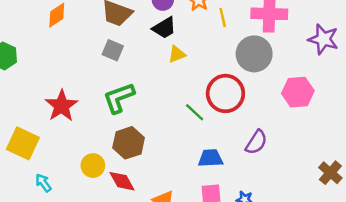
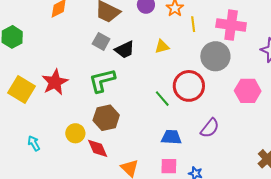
black trapezoid: (164, 28) -> (125, 50), moved
yellow triangle: (177, 54) -> (162, 47), moved
yellow square: (23, 143) -> (22, 89), moved

